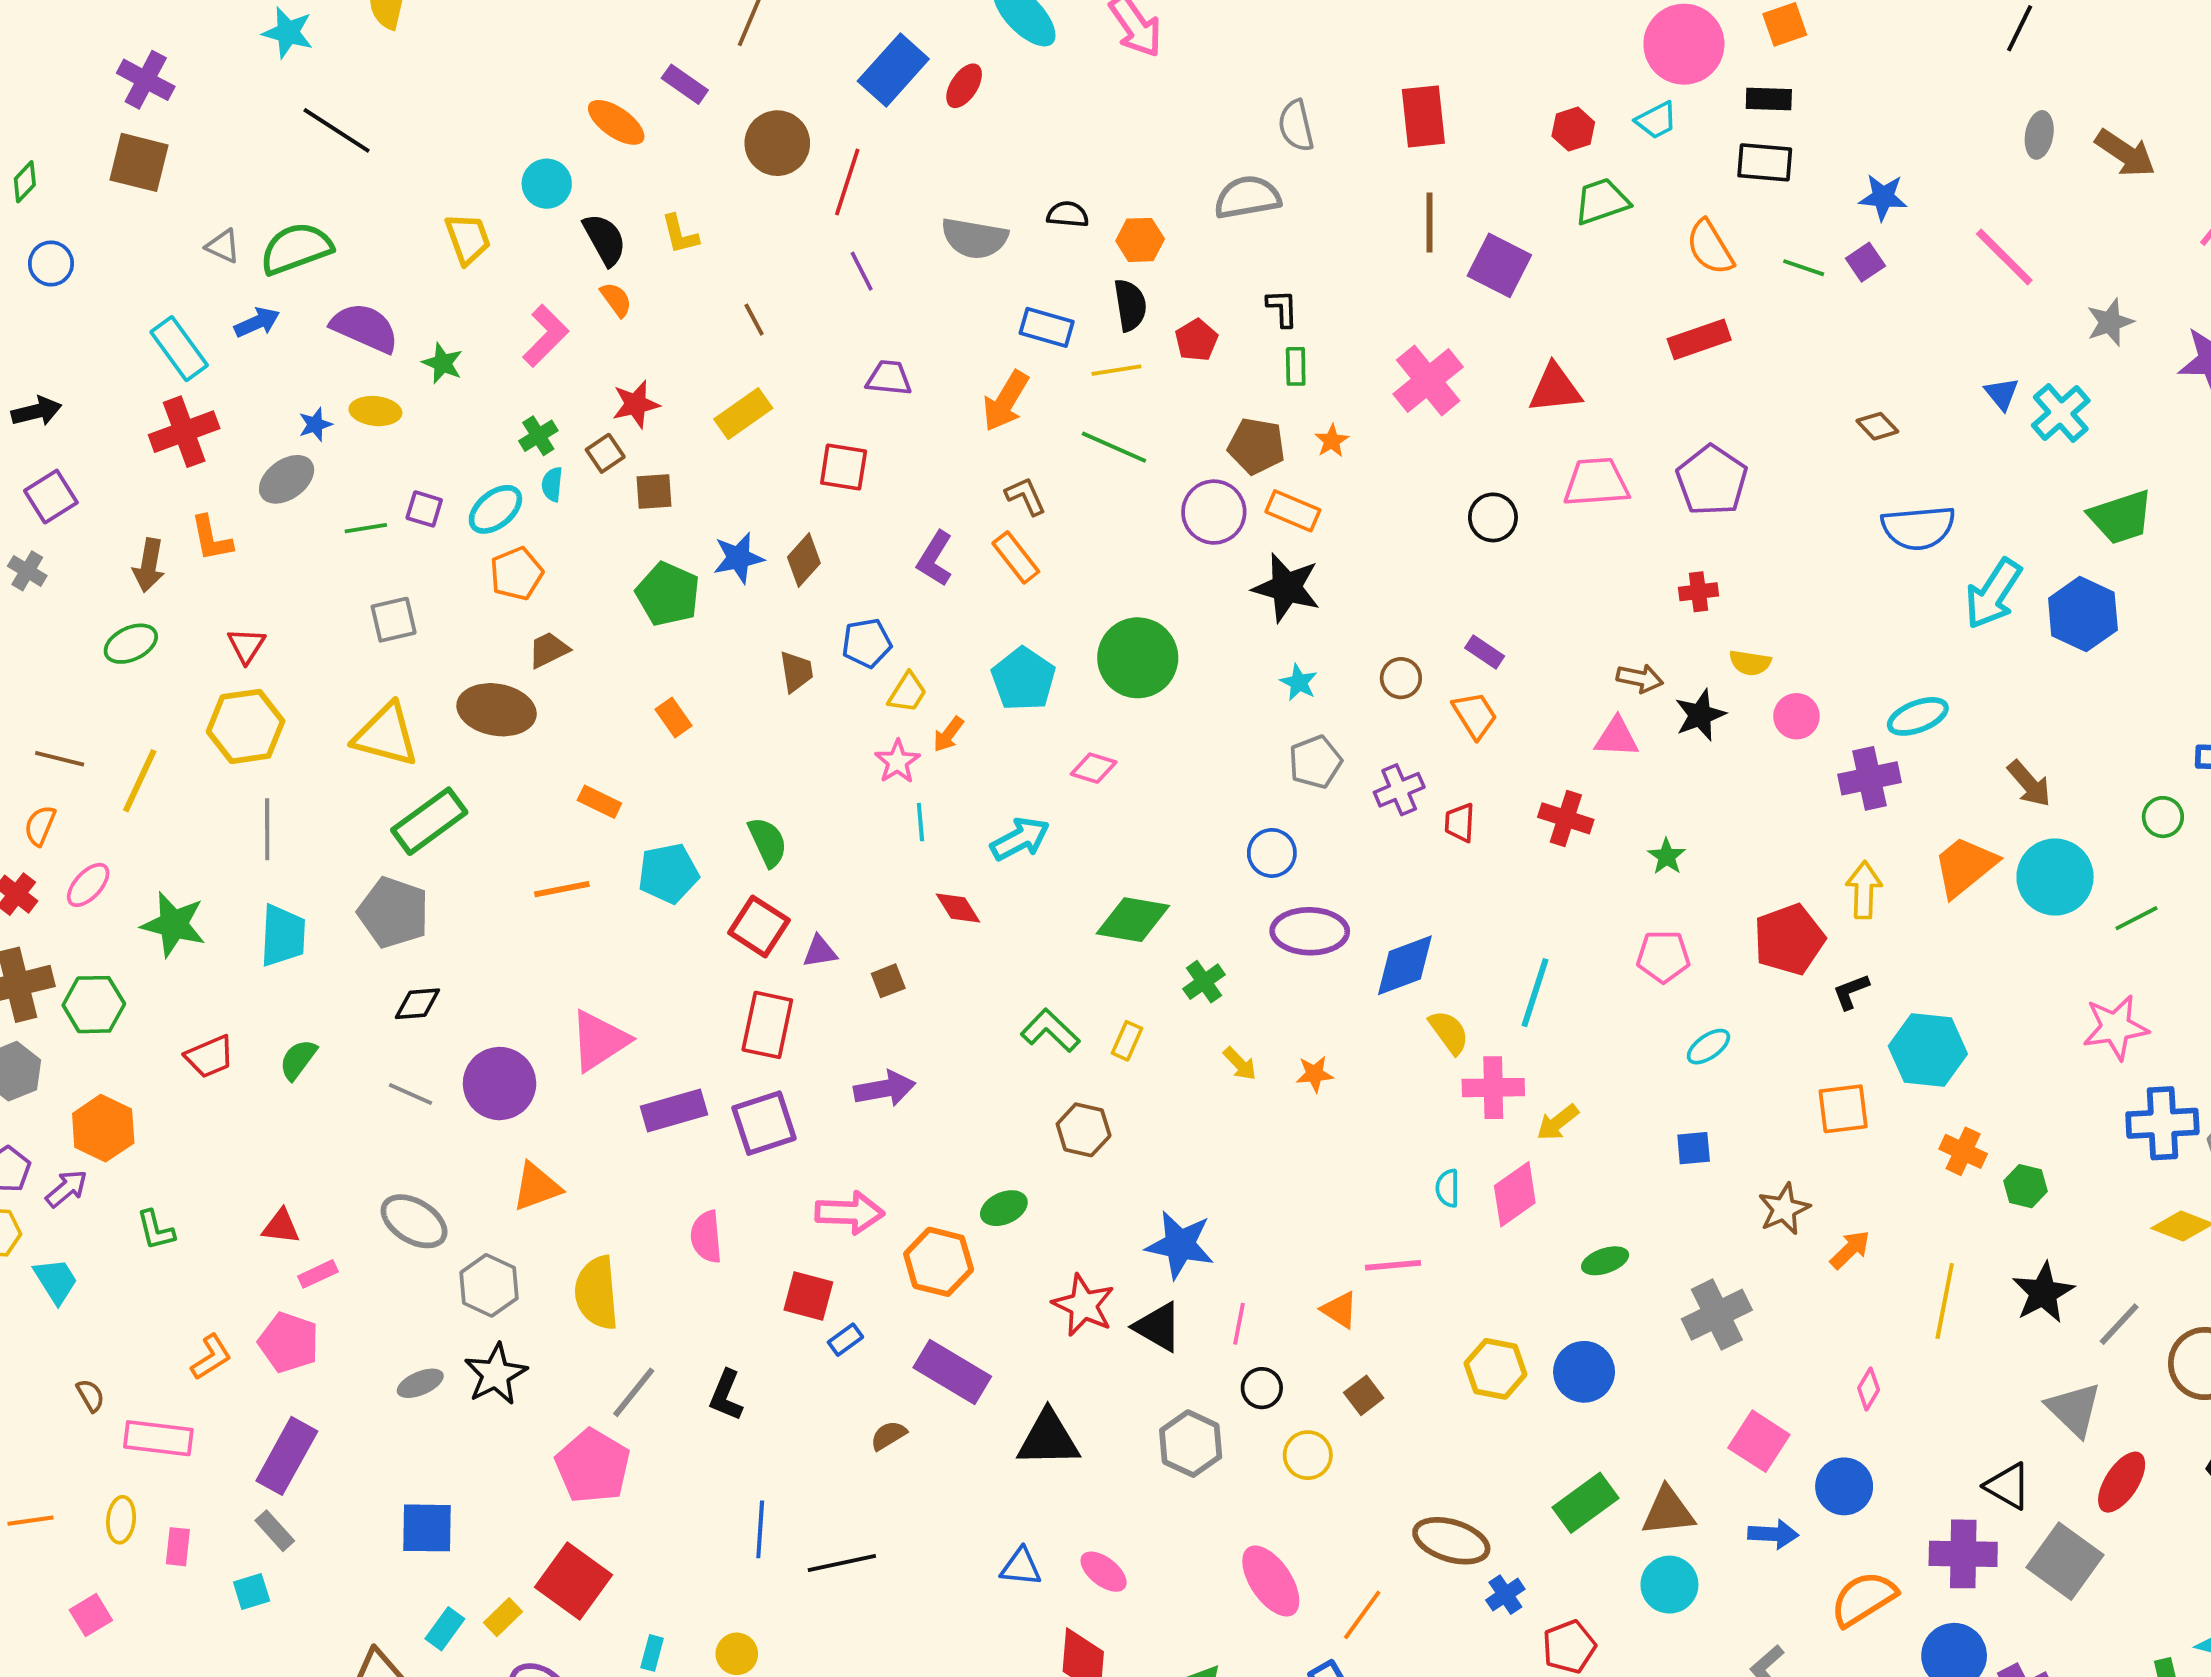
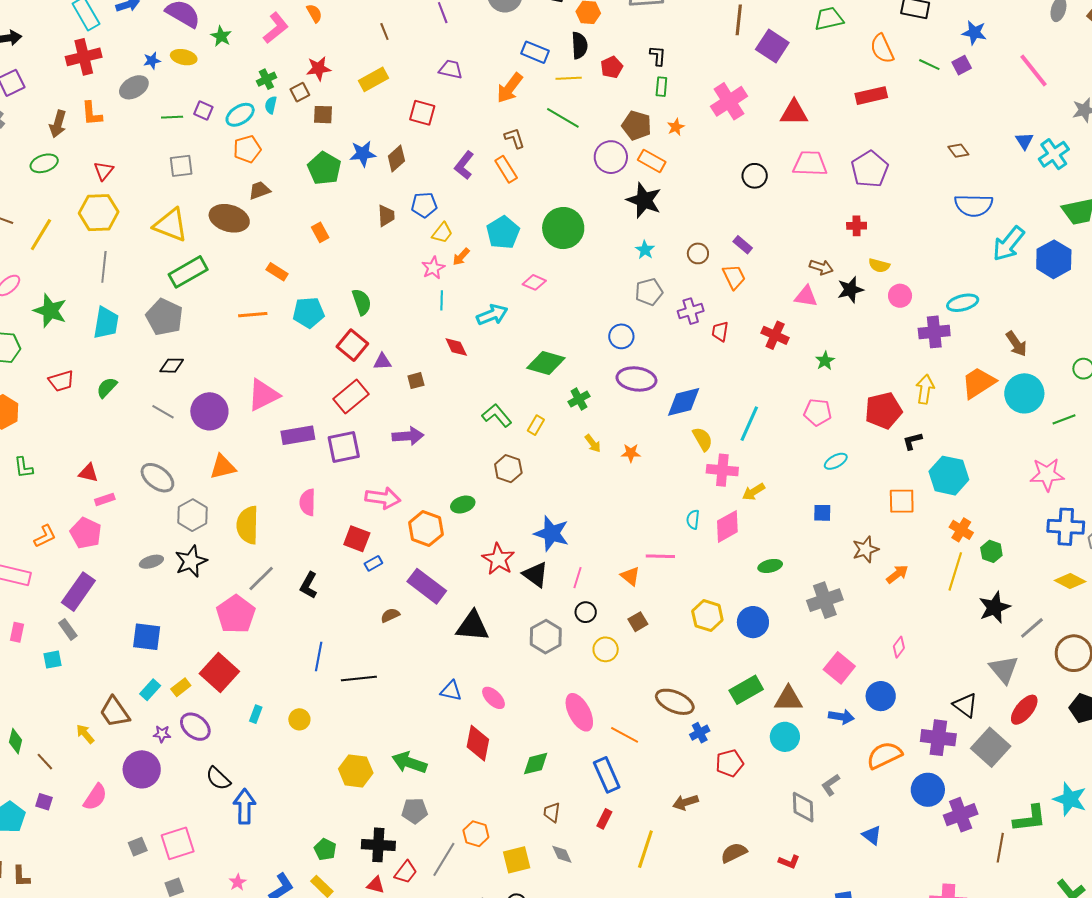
red rectangle: (767, 1025) -> (351, 396), turned 32
yellow line: (1945, 1301) -> (955, 571), moved
orange line: (1362, 1615) -> (625, 735), turned 76

